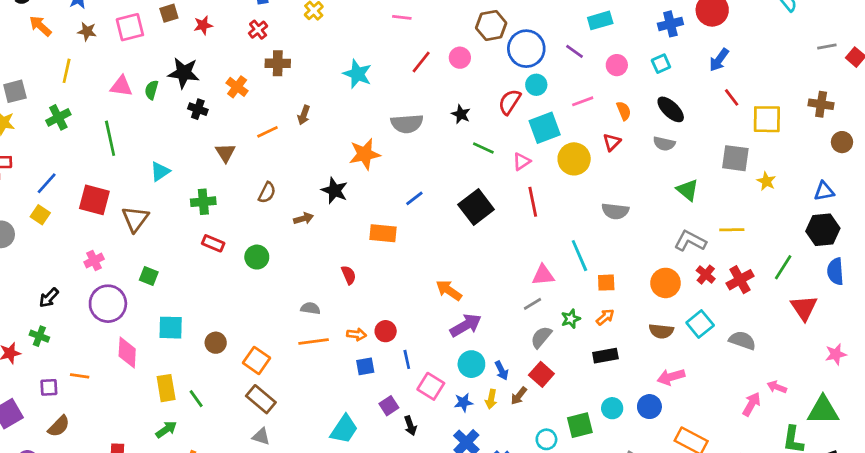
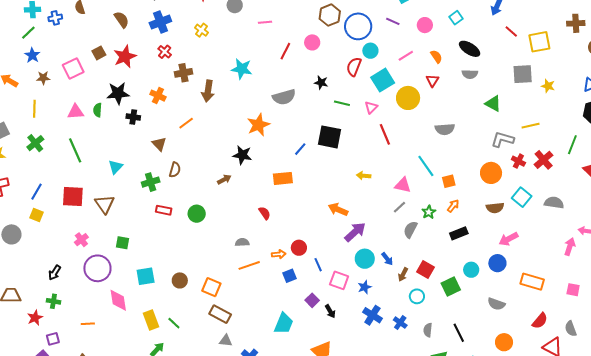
red star: (203, 25) -> (125, 57), size x1.6
brown arrow: (304, 115) -> (208, 91), moved, size x1.5
brown semicircle: (267, 193) -> (175, 170), moved
black square: (476, 207) -> (330, 137), moved, turned -30
pink triangle: (543, 275) -> (403, 185), turned 30
red square: (541, 374) -> (425, 270), moved
purple square: (49, 387) -> (53, 339), moved
yellow arrow: (491, 399) -> (364, 176), moved, turned 96
cyan circle: (546, 439) -> (417, 296), moved

